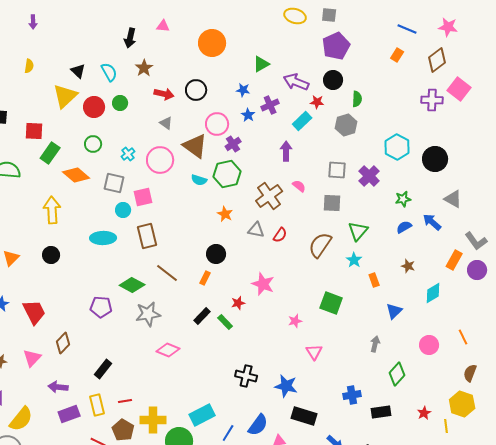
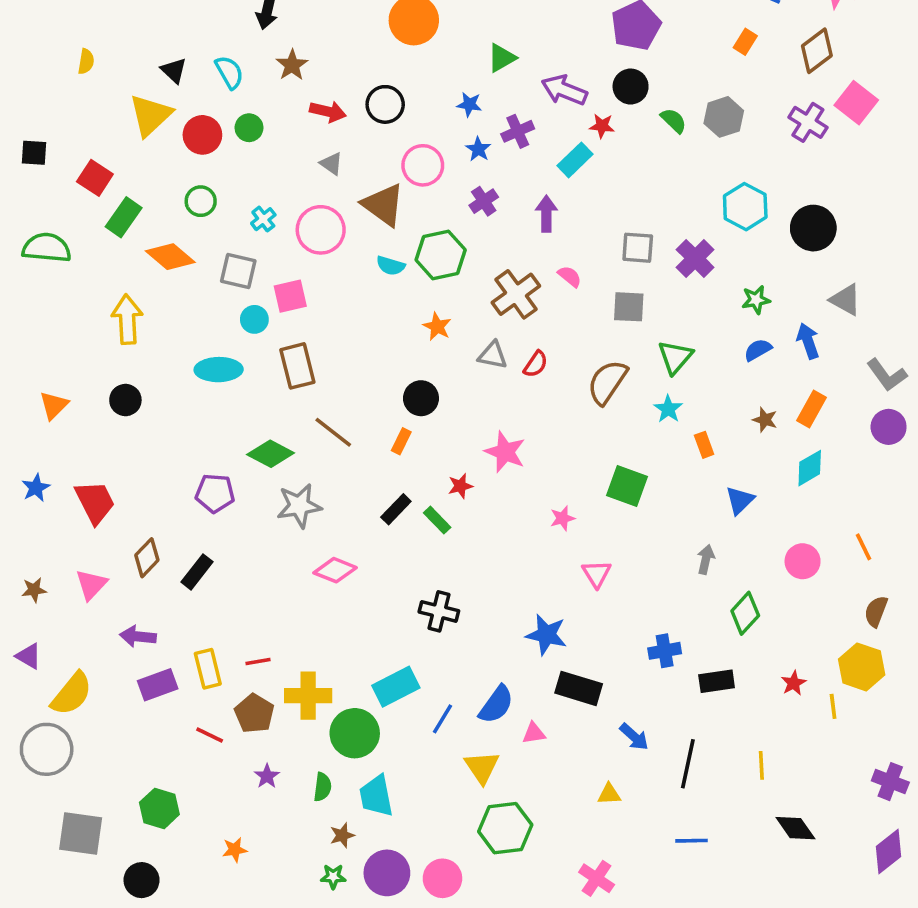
green semicircle: (357, 99) -> (674, 121), turned -49
purple cross: (432, 100) -> (808, 122), turned 30
gray hexagon: (346, 125) -> (724, 117), moved
red square: (34, 131) -> (95, 178), turned 30
purple cross: (233, 144) -> (484, 201), moved
blue arrow: (432, 222) -> (808, 341), turned 30
orange rectangle: (454, 260) -> (812, 409), moved
black rectangle: (103, 369) -> (197, 572), moved
black cross: (246, 376) -> (439, 611), moved

